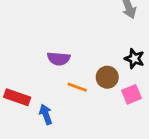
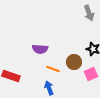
blue arrow: (46, 114) -> (49, 88), moved

